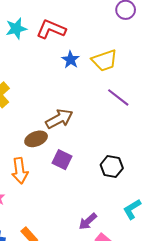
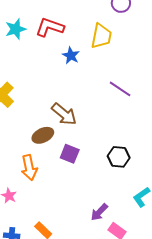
yellow trapezoid: (104, 60) -> (101, 36), moved, turned -56
brown arrow: (59, 119) -> (64, 114), turned 72

